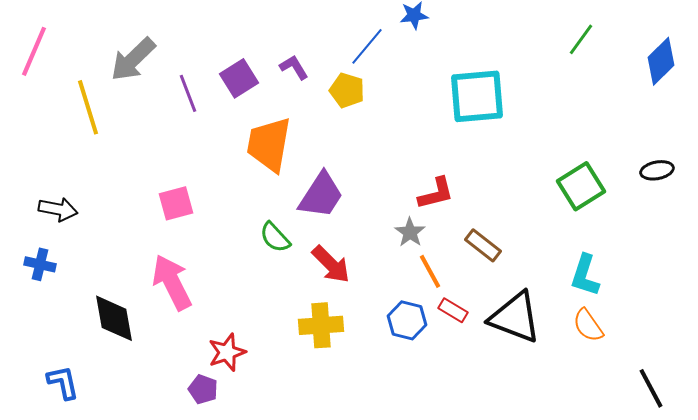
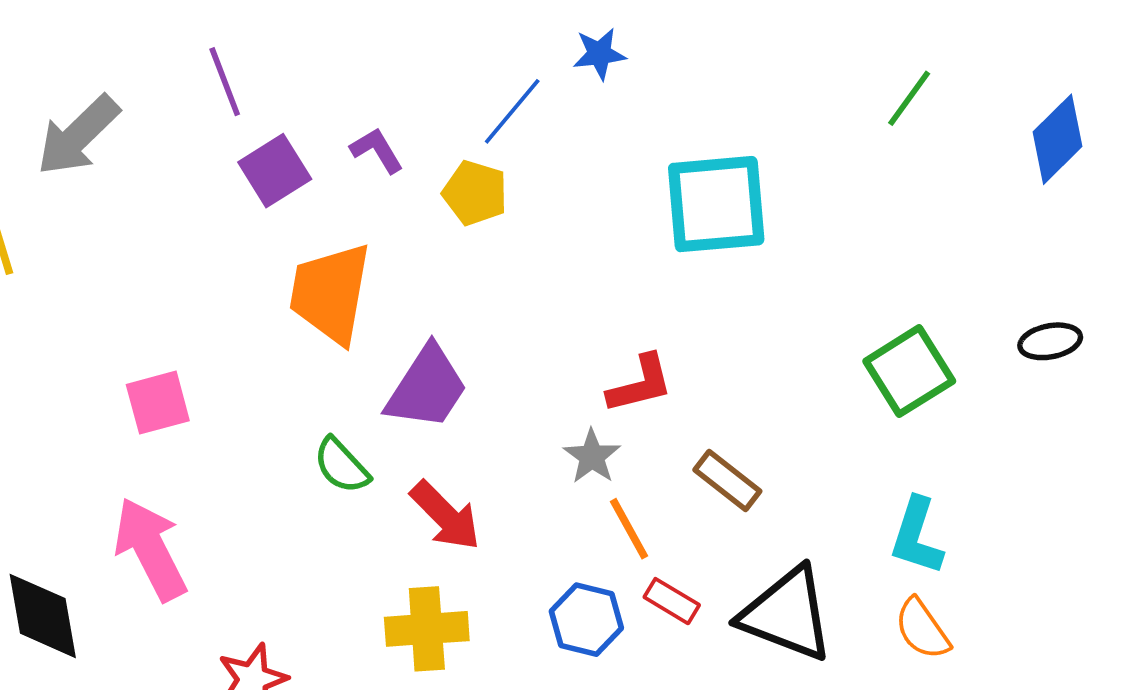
purple line: (188, 93) -> (225, 82), moved

